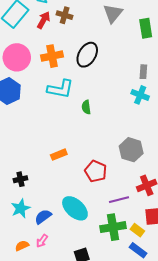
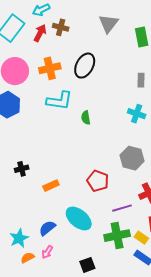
cyan cross: (140, 95) -> (137, 114), moved
orange rectangle: (59, 155) -> (51, 186), moved
black cross: (20, 179) -> (22, 169), moved
cyan star: (21, 208) -> (19, 238), moved

